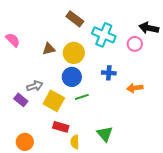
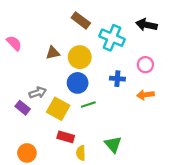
black arrow: (149, 28) -> (146, 25), moved
pink circle: (135, 44) -> (145, 65), moved

